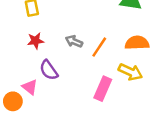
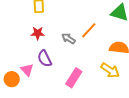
orange line: (99, 47) -> (89, 30), moved
pink rectangle: (103, 89) -> (74, 78), moved

